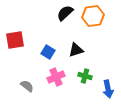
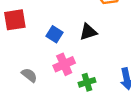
green cross: (85, 76) -> (87, 82), moved, turned -32

